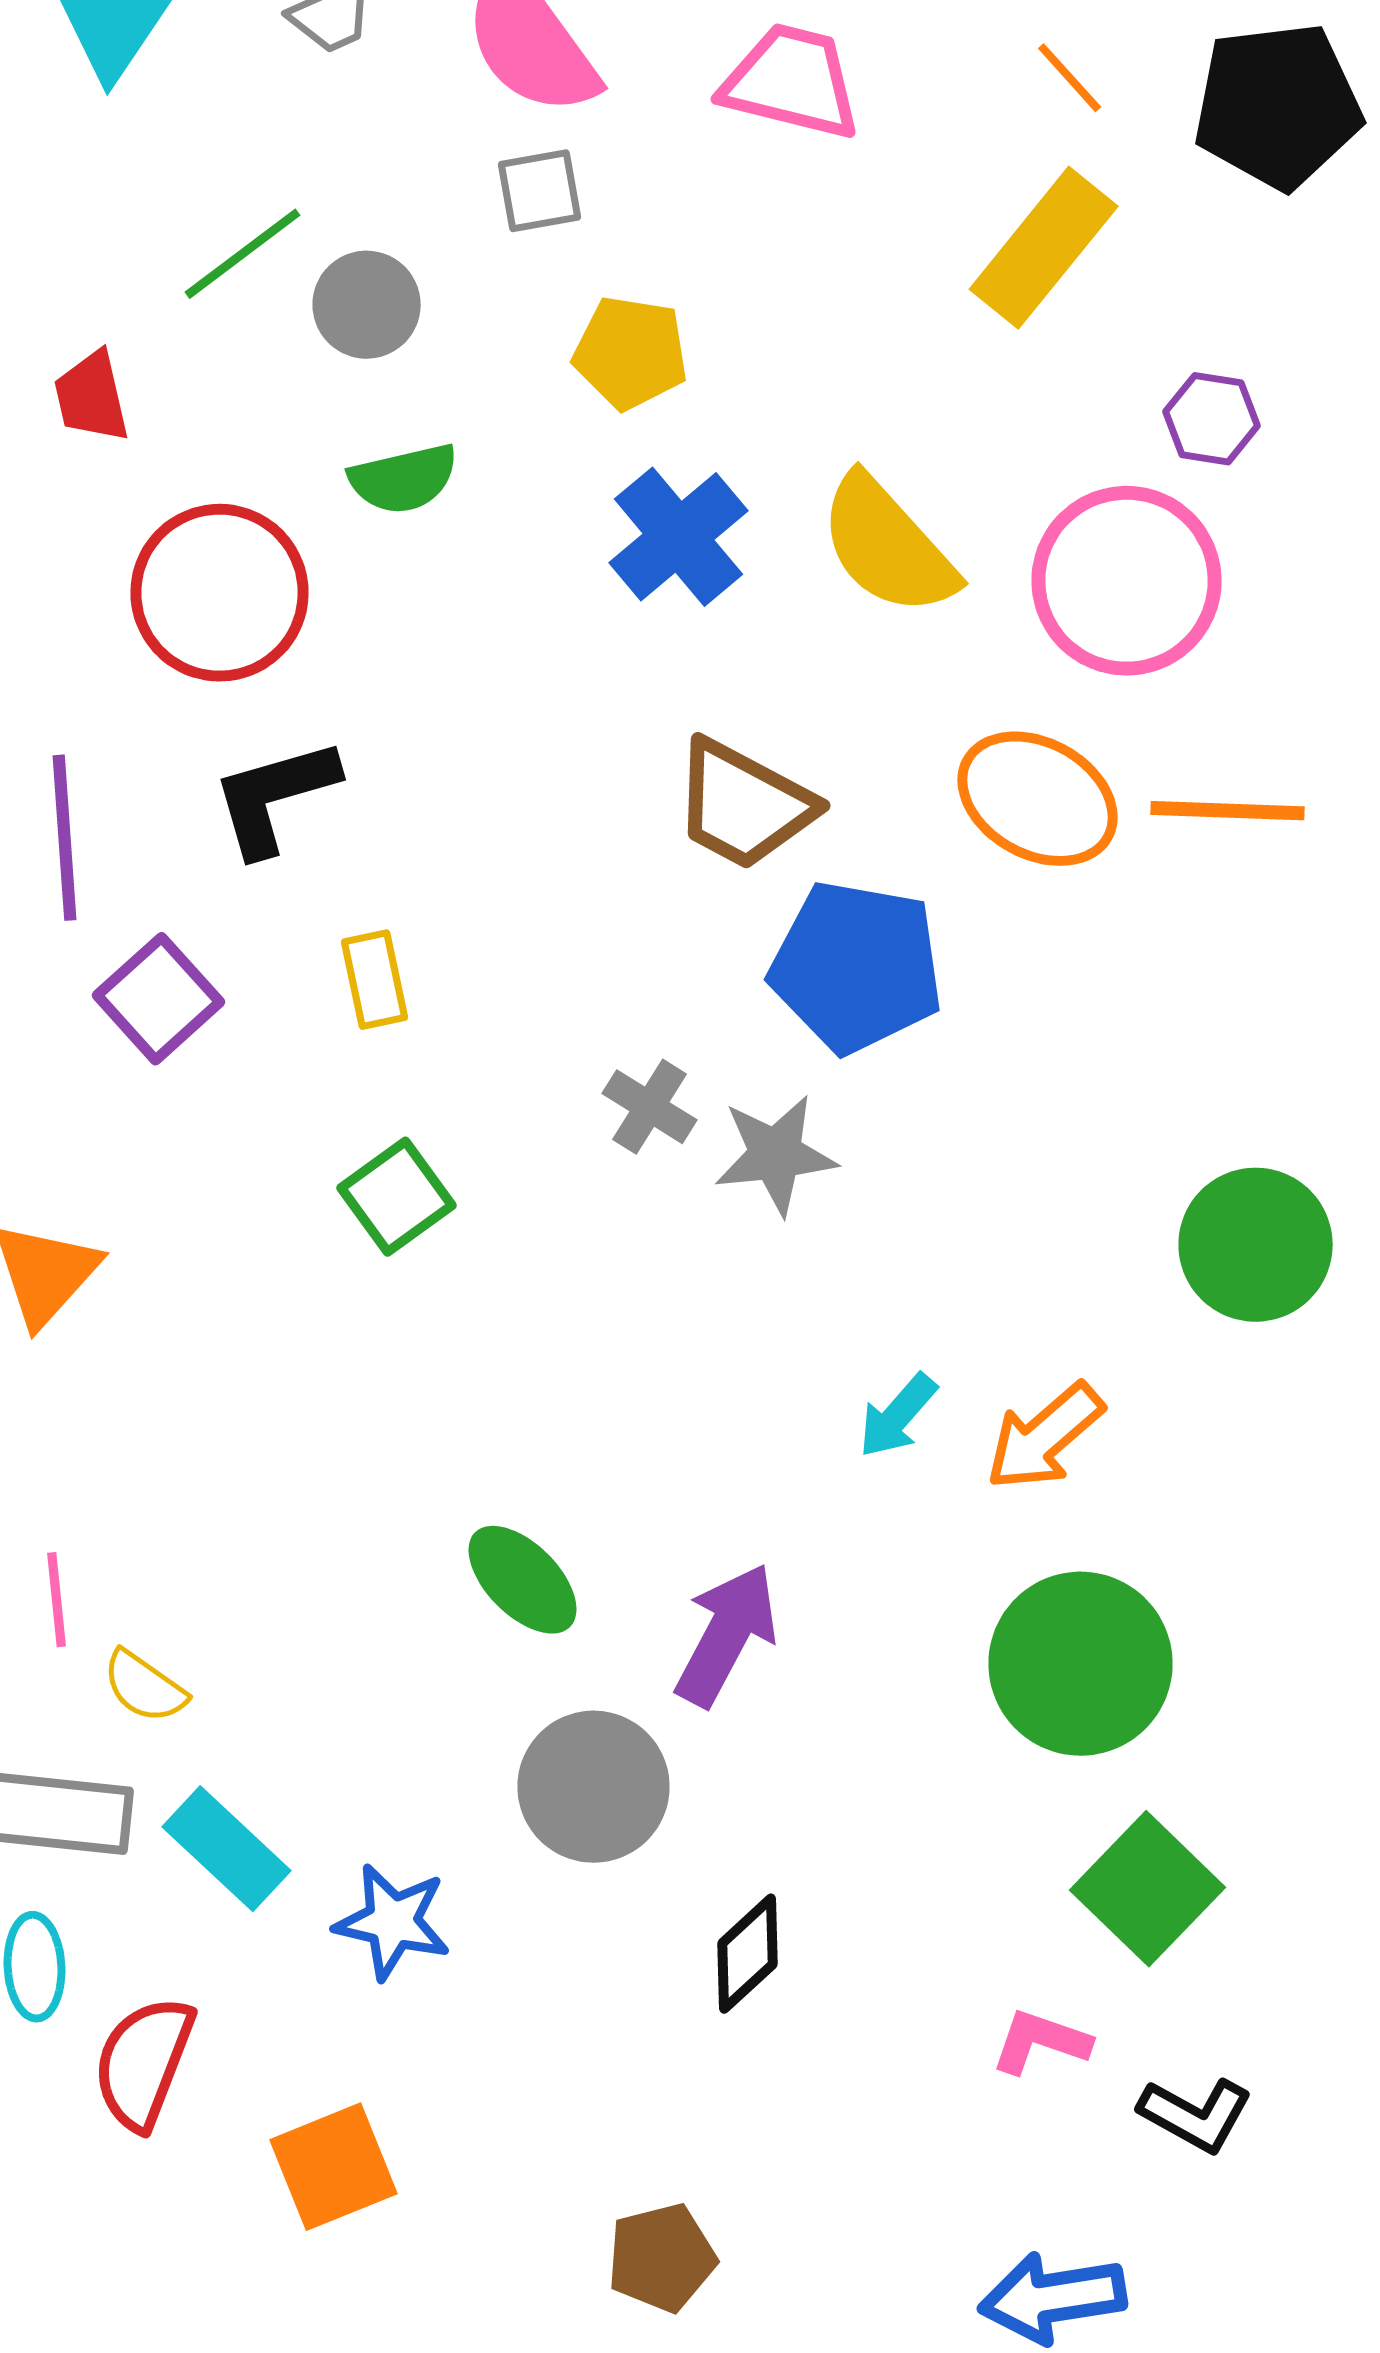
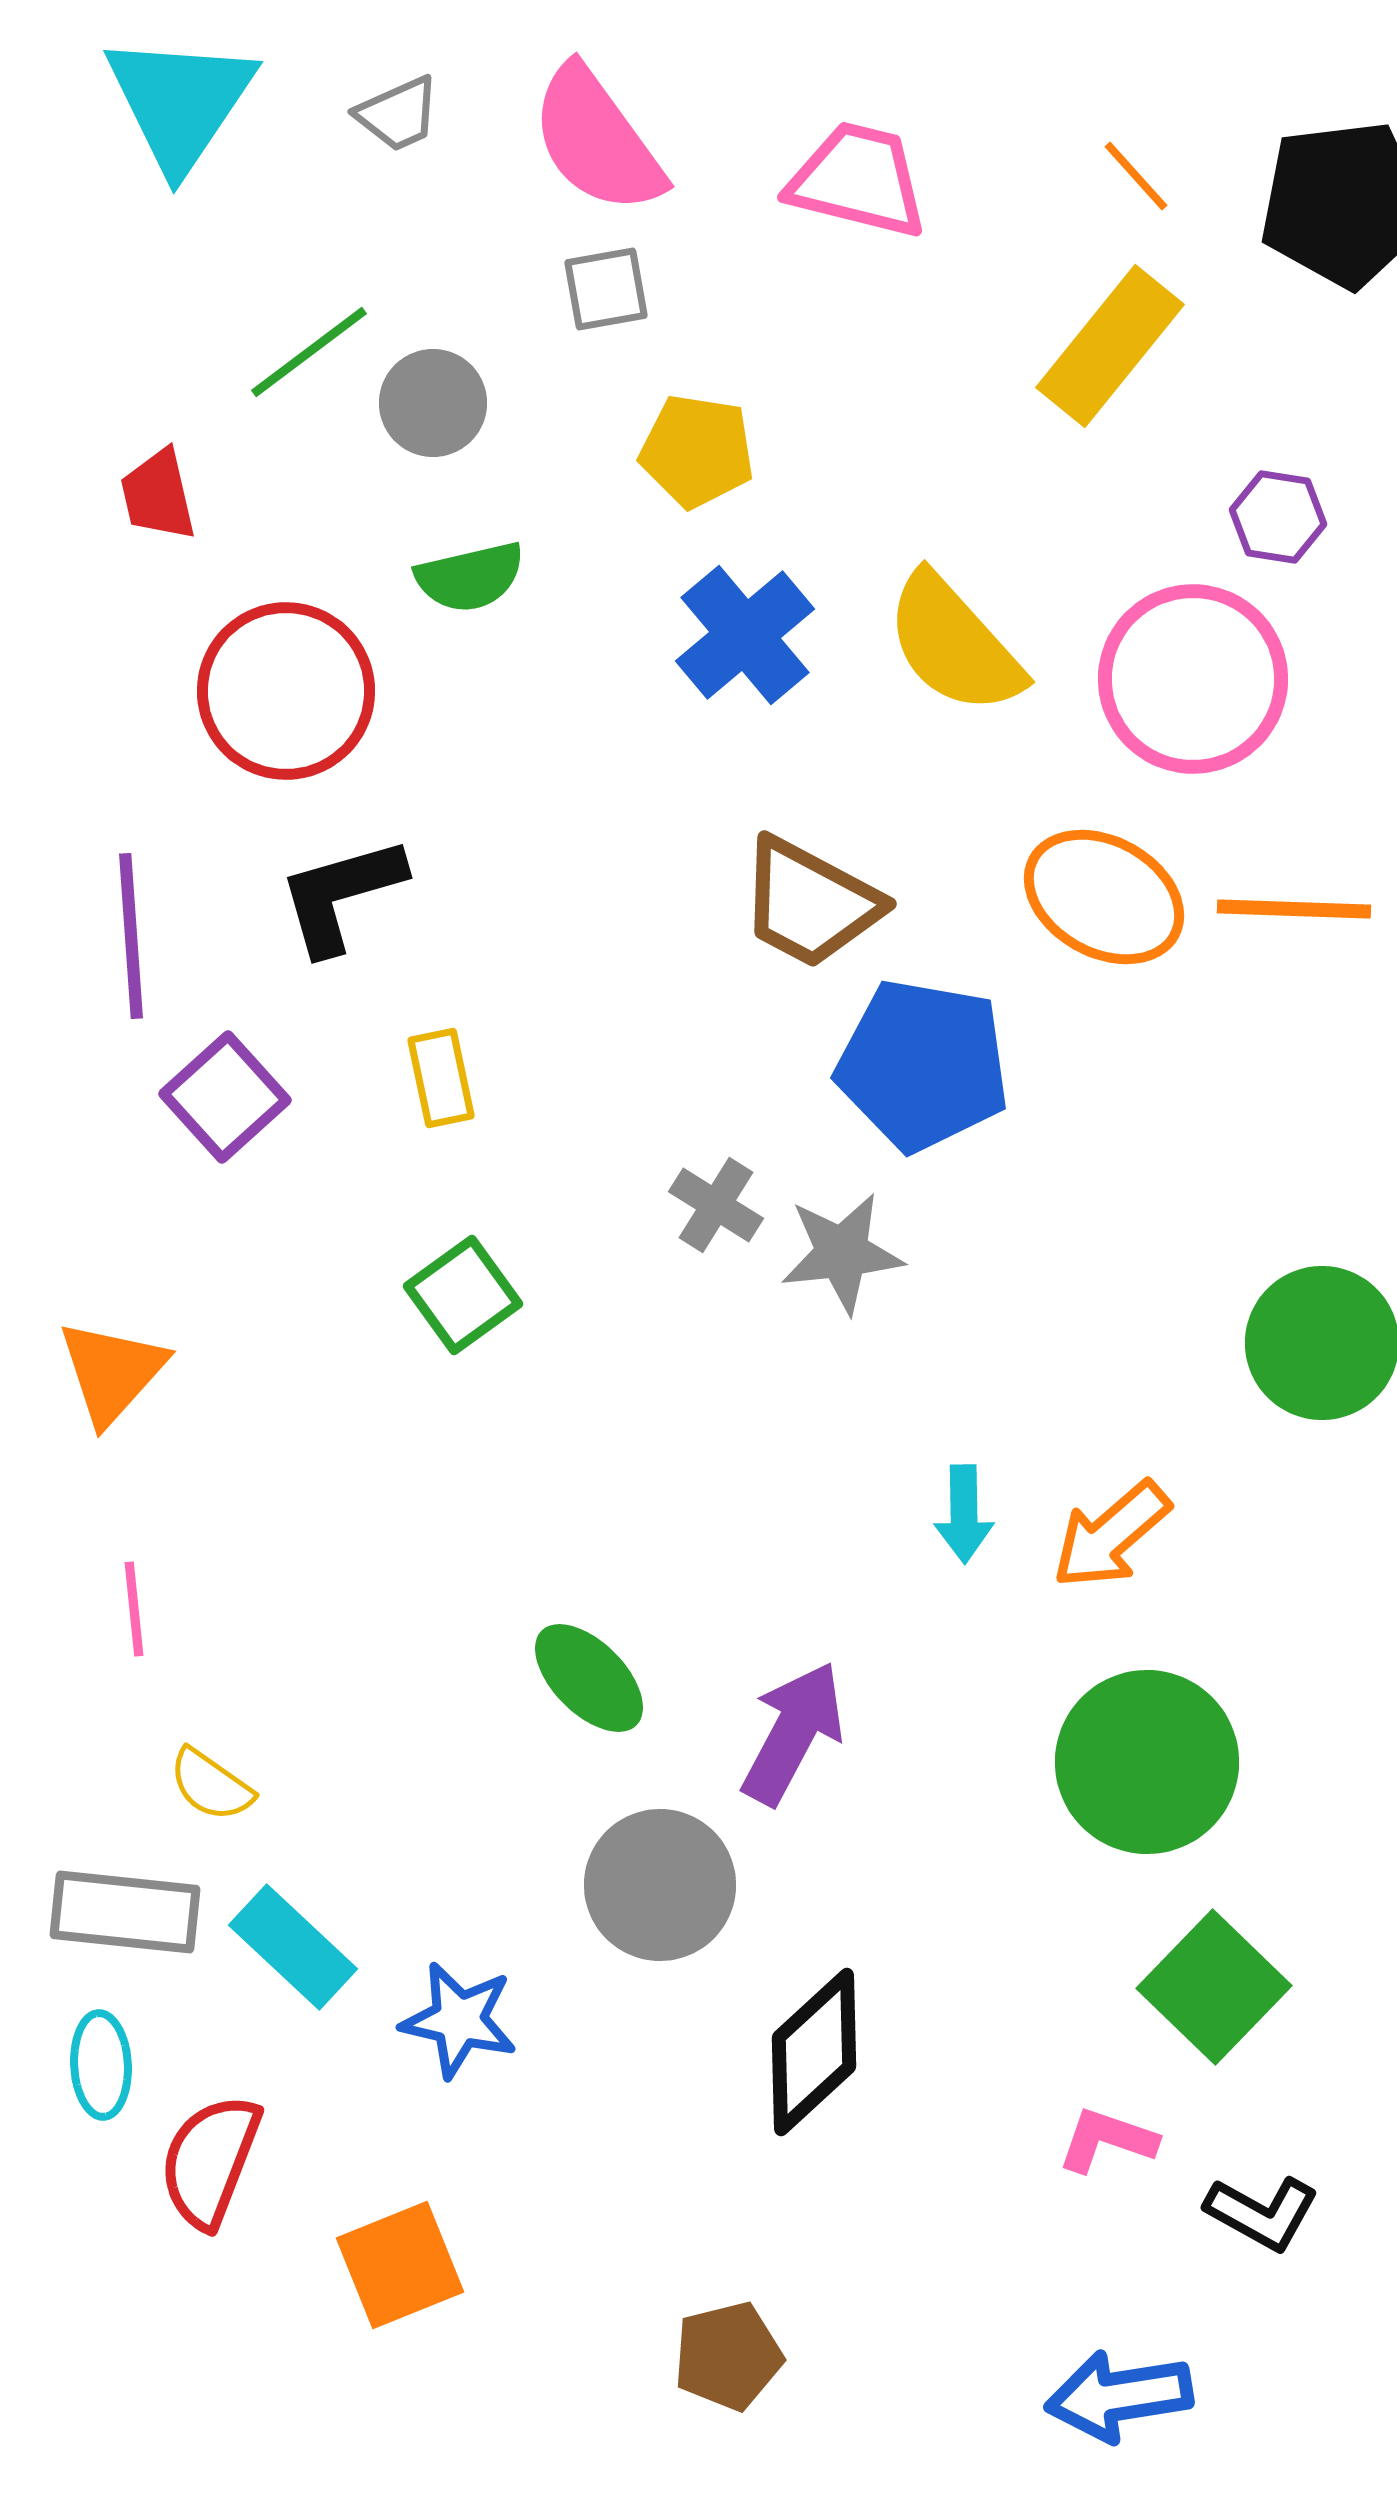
cyan arrow: (898, 1416) -> (964, 1514), turned -42
pink line: (57, 1600) -> (134, 1609), moved
black diamond: (748, 1954) -> (814, 2052), size x1.4

